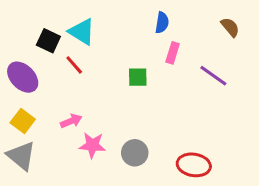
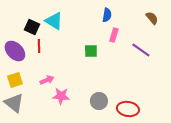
red line: (74, 65) -> (39, 46), moved, turned 40
yellow square: (23, 121) -> (15, 80), turned 35
gray circle: (135, 153) -> (99, 101), moved

